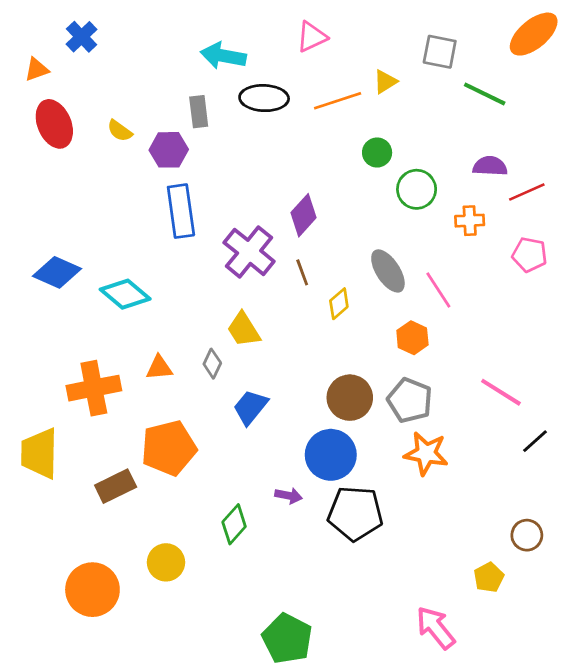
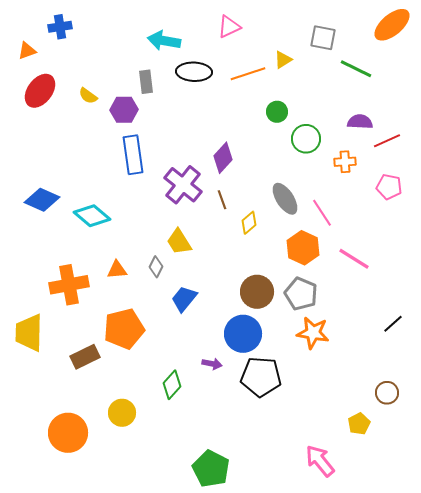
blue cross: (82, 37) -> (60, 27), turned 35
red ellipse: (54, 124) -> (40, 91), turned 60
orange hexagon: (412, 338) -> (303, 248), size x1.4
pink line: (501, 392) -> (354, 259), moved

